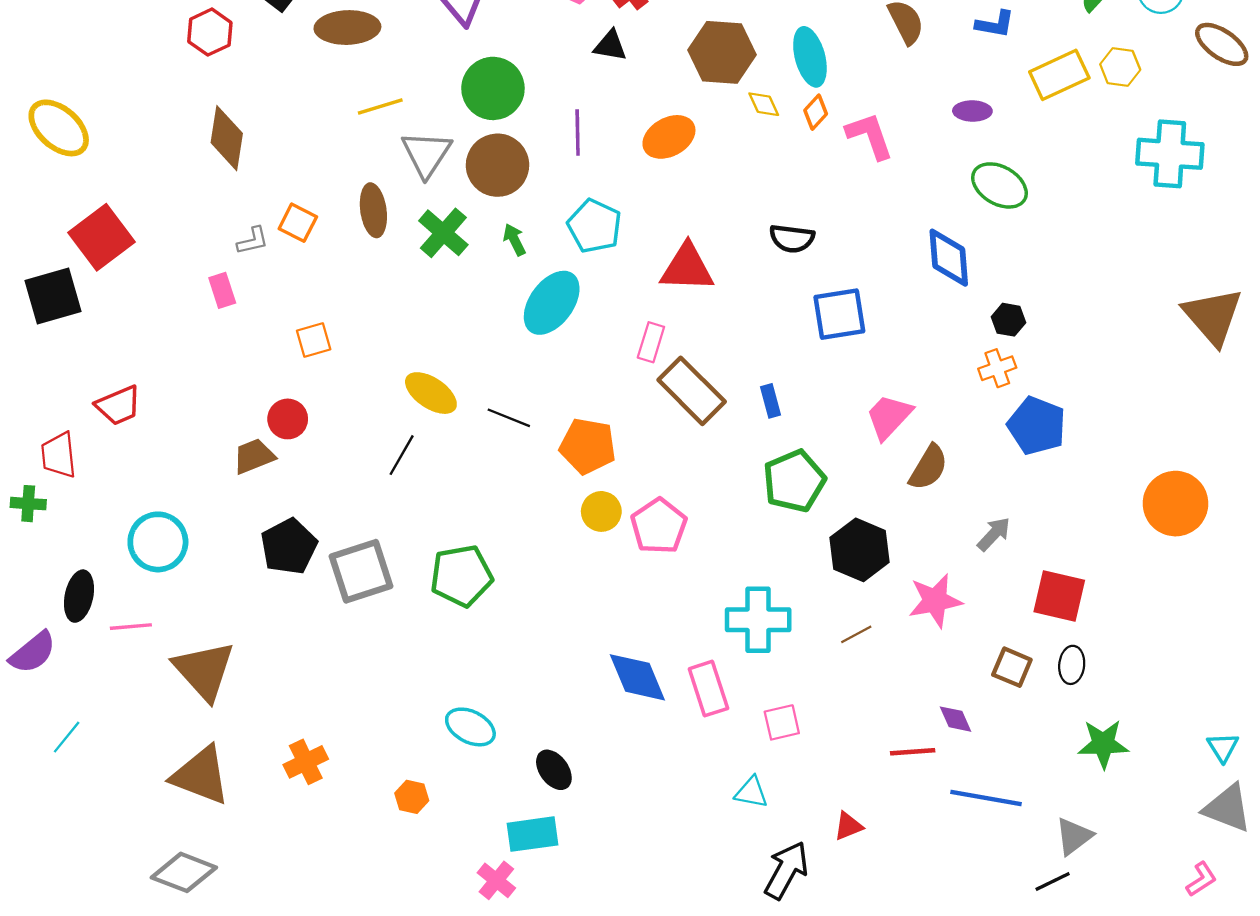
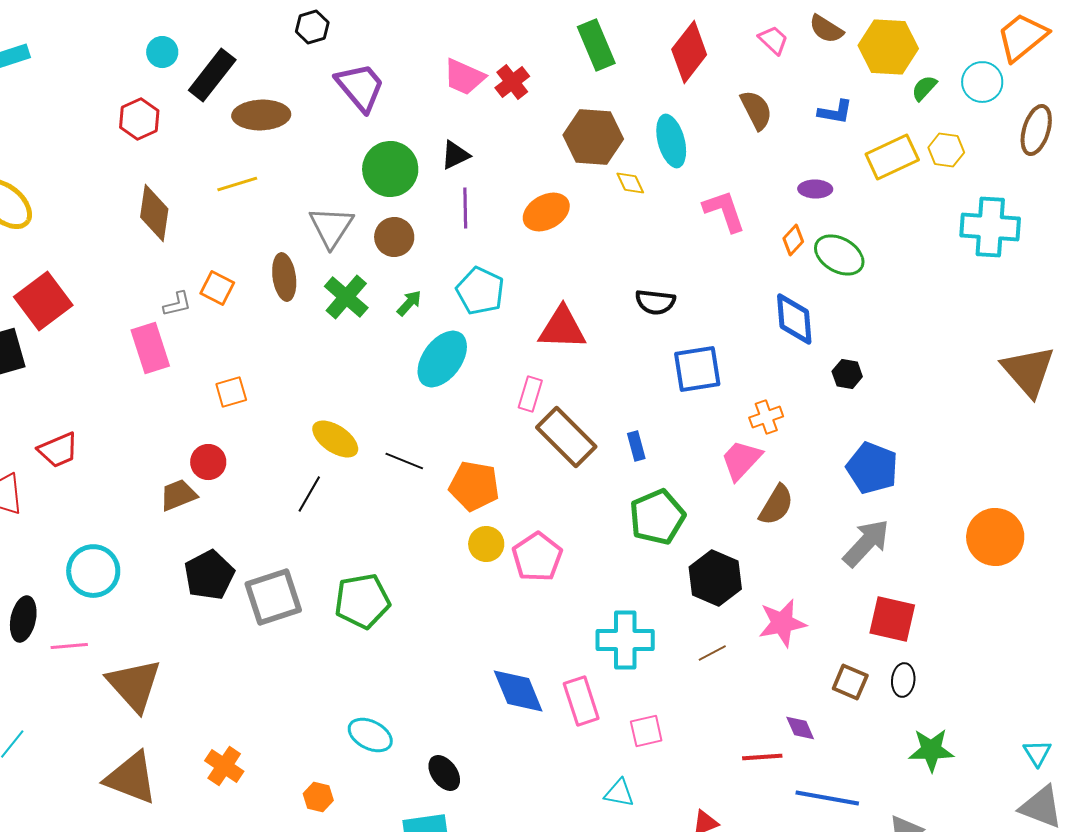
brown ellipse: (1222, 44) -> (1036, 130), turned 72
black triangle: (610, 46) -> (455, 155), moved, turned -36
yellow line: (380, 106) -> (237, 184), moved
orange diamond: (816, 112) -> (793, 240), moved
brown circle: (497, 165) -> (394, 237), size x0.7
green arrow: (514, 240) -> (409, 303), turned 68
pink rectangle: (222, 290) -> (150, 348), size x1.6
orange cross: (997, 368) -> (766, 417), moved
gray arrow: (994, 534) -> (866, 543), moved, size x1.6
orange cross: (306, 762) -> (224, 766), turned -30

